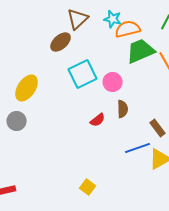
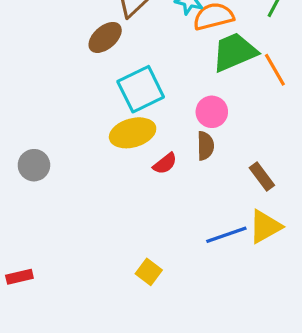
pink circle: (113, 82) -> (212, 112), moved
yellow ellipse: (27, 88) -> (133, 133), moved, turned 40
blue line: (138, 148) -> (226, 235), moved

